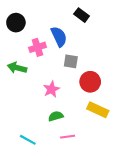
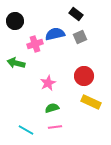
blue semicircle: (59, 37) -> (55, 34), turned -78
gray square: (71, 61) -> (80, 37), moved, turned -32
pink line: (68, 137) -> (55, 127), moved

